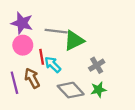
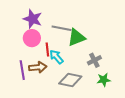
brown arrow: (32, 78) -> (38, 67), turned 108
gray diamond: (71, 90) -> (70, 80), turned -40
green star: (98, 90) -> (104, 80), moved

